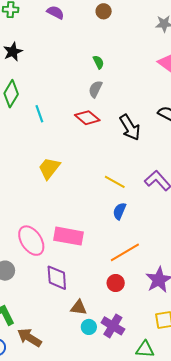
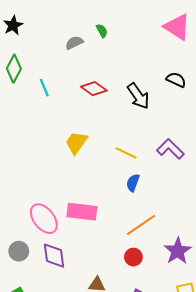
gray semicircle: (95, 89) -> (74, 43), moved, turned 42
yellow trapezoid: (49, 168) -> (76, 143), moved
purple diamond: (57, 278) -> (54, 256), moved

